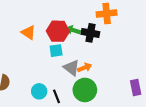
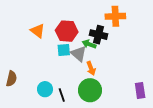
green arrow: (73, 30) -> (89, 44), moved
gray triangle: (71, 68) -> (79, 54), moved
orange arrow: (85, 68) -> (91, 68), turned 88

